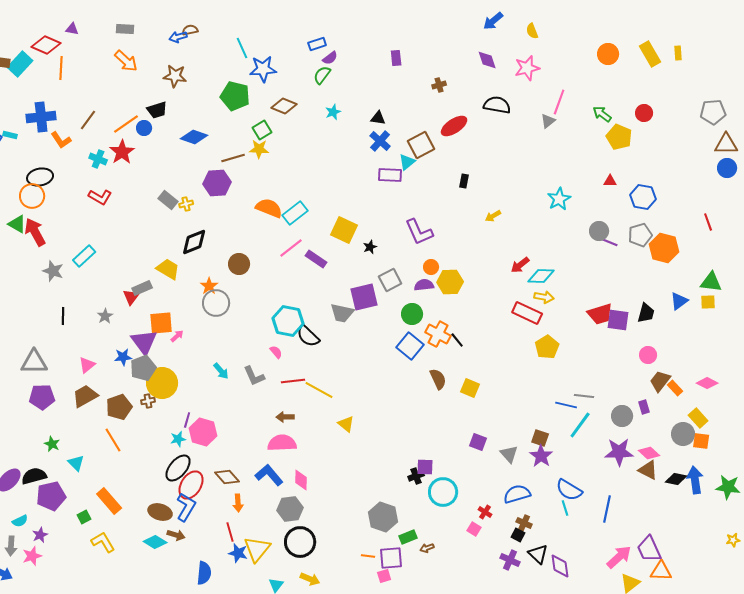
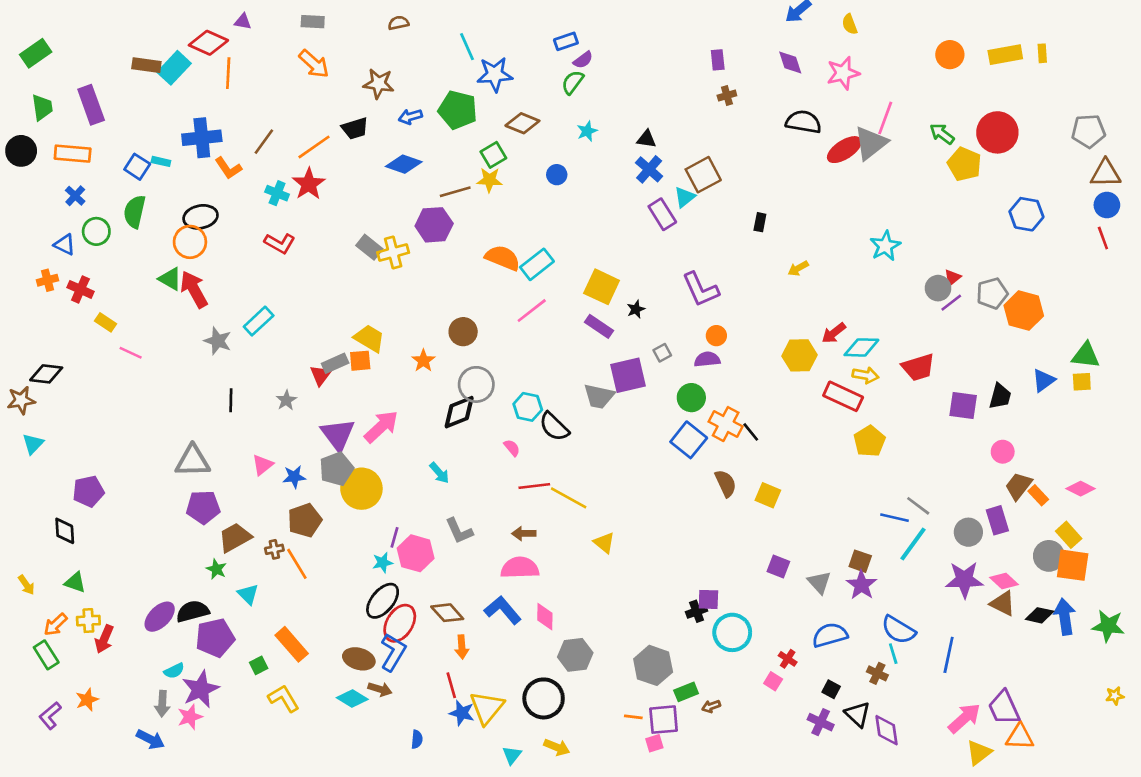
blue arrow: (178, 37) -> (410, 117), moved
yellow rectangle: (650, 54) -> (1005, 55), turned -70
purple rectangle: (396, 58) -> (718, 60), moved
red circle: (644, 113) -> (997, 132), size x1.8
gray triangle: (548, 121) -> (871, 143), size x1.8
red ellipse: (454, 126) -> (844, 150), moved
blue circle: (144, 128) -> (557, 175), moved
purple rectangle: (390, 175) -> (662, 214), turned 55
red triangle: (610, 181) -> (953, 278), moved, turned -40
blue hexagon: (643, 197) -> (1026, 214), moved
yellow cross: (186, 204) -> (393, 252), size x1.6
red line: (708, 222) -> (1103, 238), moved
black diamond: (194, 242) -> (459, 412), moved
purple line: (609, 242) -> (951, 303), turned -60
purple rectangle: (316, 259) -> (599, 326), moved
gray square: (390, 280) -> (662, 353), size x0.6
yellow hexagon: (450, 282) -> (799, 355), moved
gray circle: (216, 303) -> (476, 384), moved
red trapezoid: (600, 314) -> (918, 367), moved
cyan hexagon: (288, 321) -> (528, 407), size x0.7
orange square: (161, 323) -> (360, 361), moved, size x0.7
pink arrow: (177, 336) -> (381, 427), size x2.0
blue star: (123, 357) -> (294, 477), moved
gray L-shape: (254, 376) -> (459, 531), moved
brown trapezoid: (85, 396) -> (235, 537), moved
gray line: (584, 396) -> (918, 506), turned 30
brown cross: (148, 401) -> (274, 549), moved
purple rectangle: (644, 407) -> (997, 520), size x1.5
orange square: (701, 441) -> (1073, 565), size x1.5
gray hexagon: (290, 509) -> (575, 655), moved
brown cross: (524, 523) -> (877, 673), moved
purple star: (40, 535) -> (201, 689), size x1.8
blue semicircle: (204, 573) -> (417, 739), size x0.6

